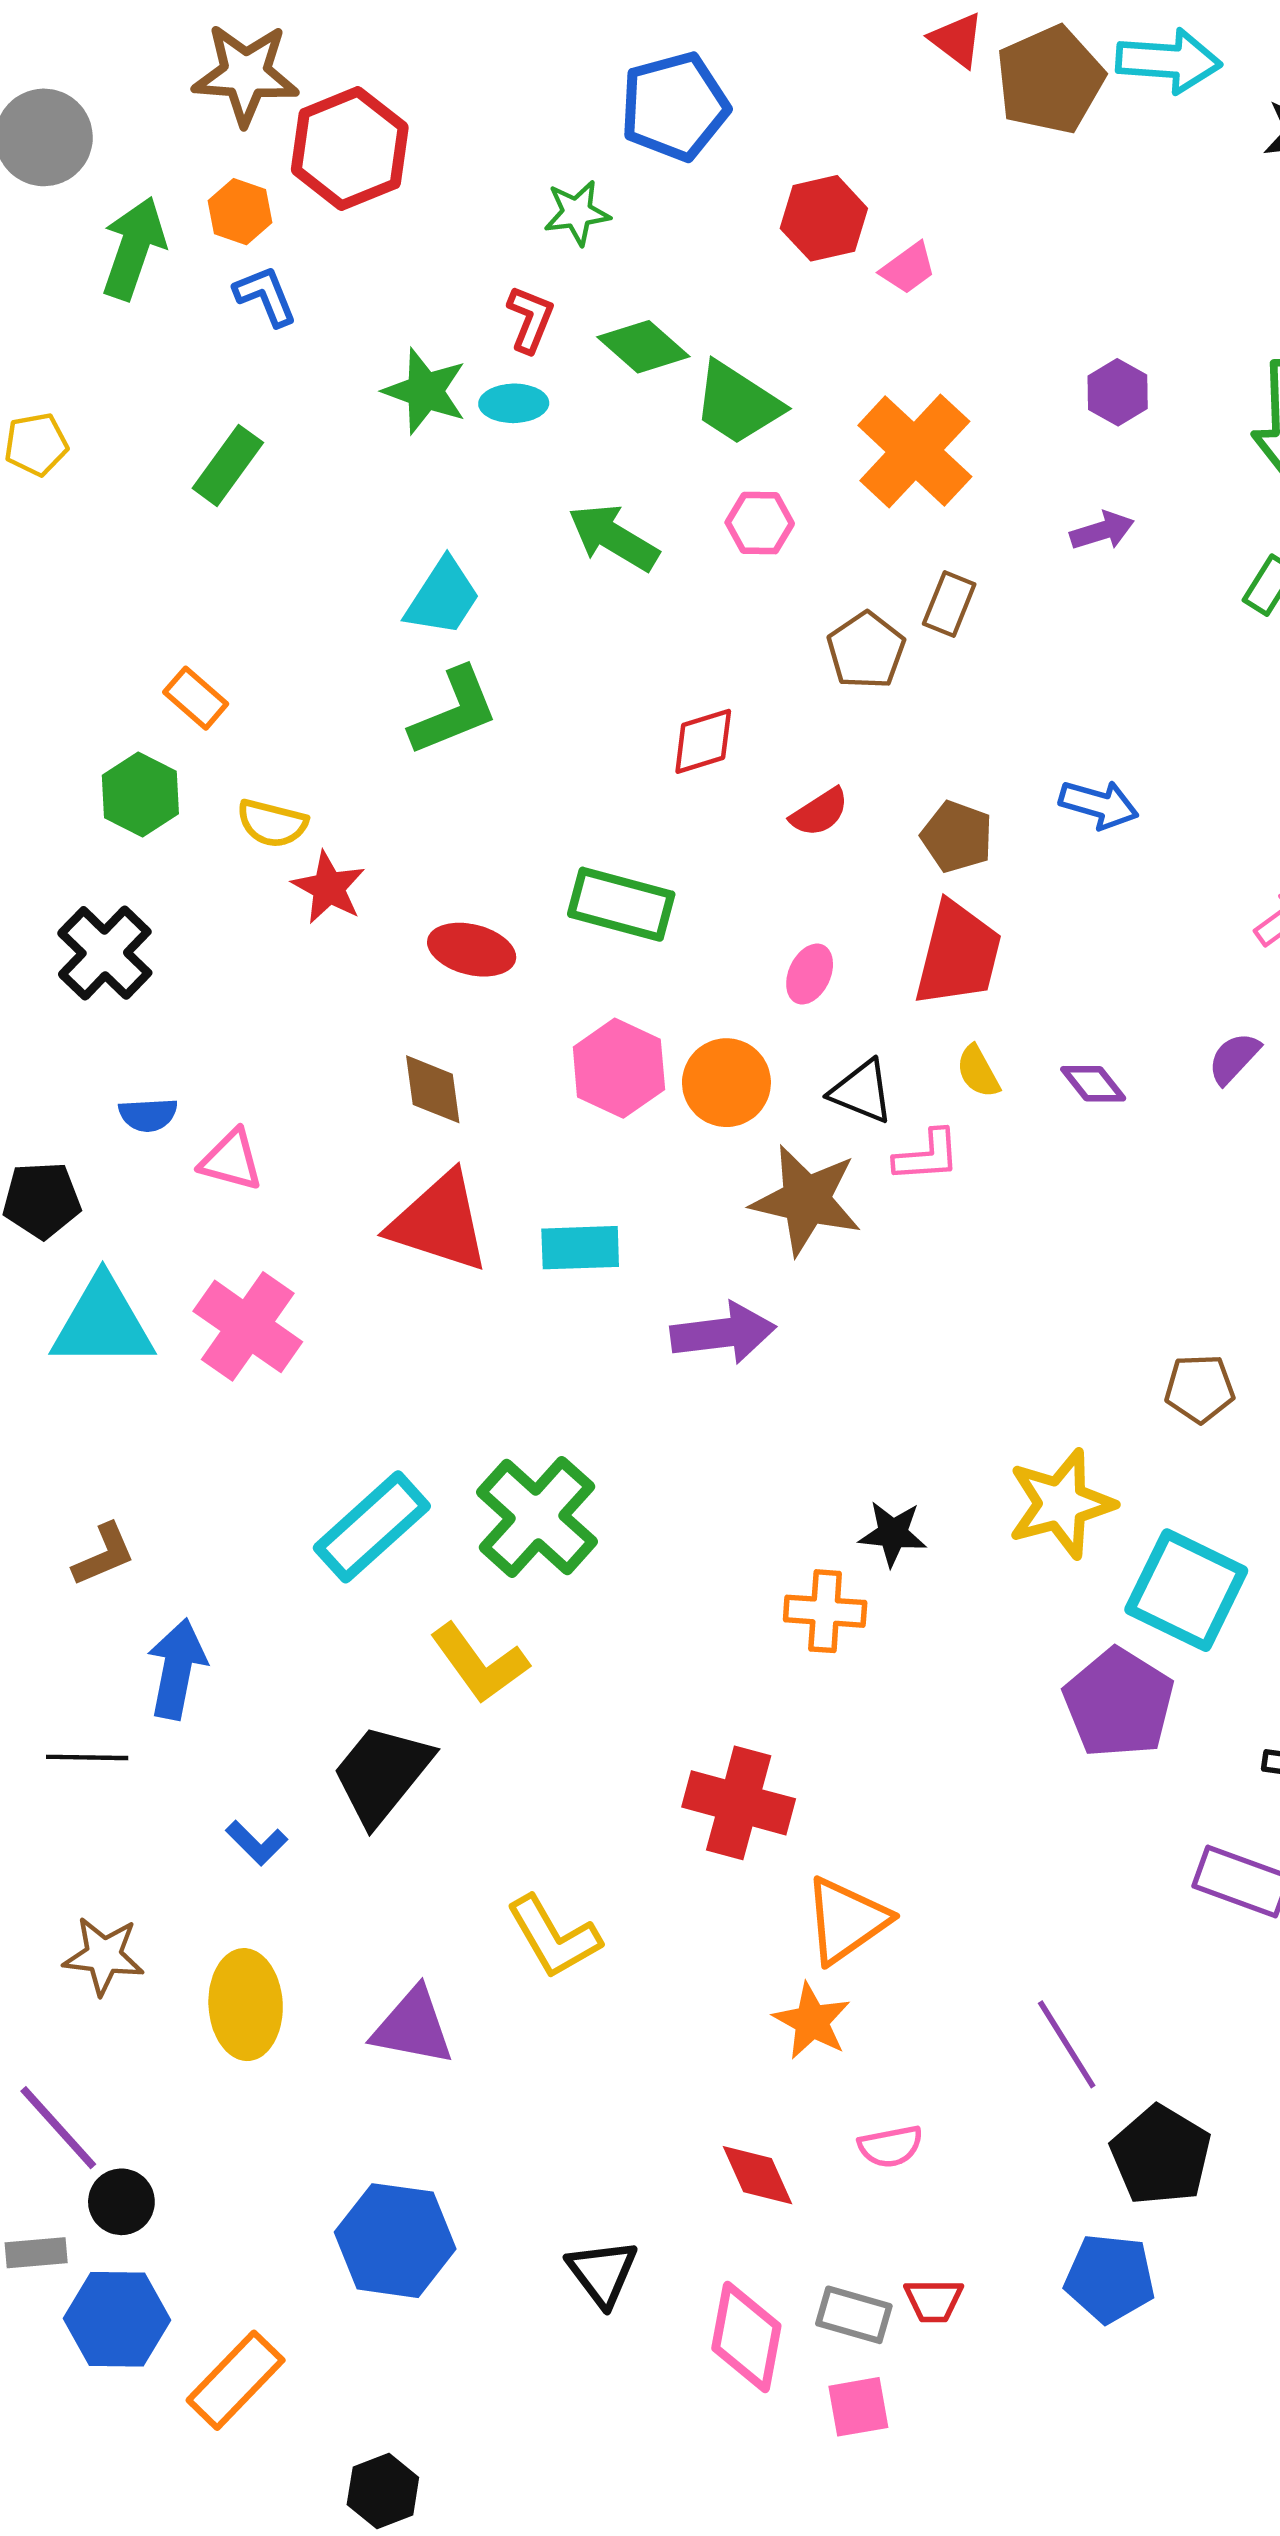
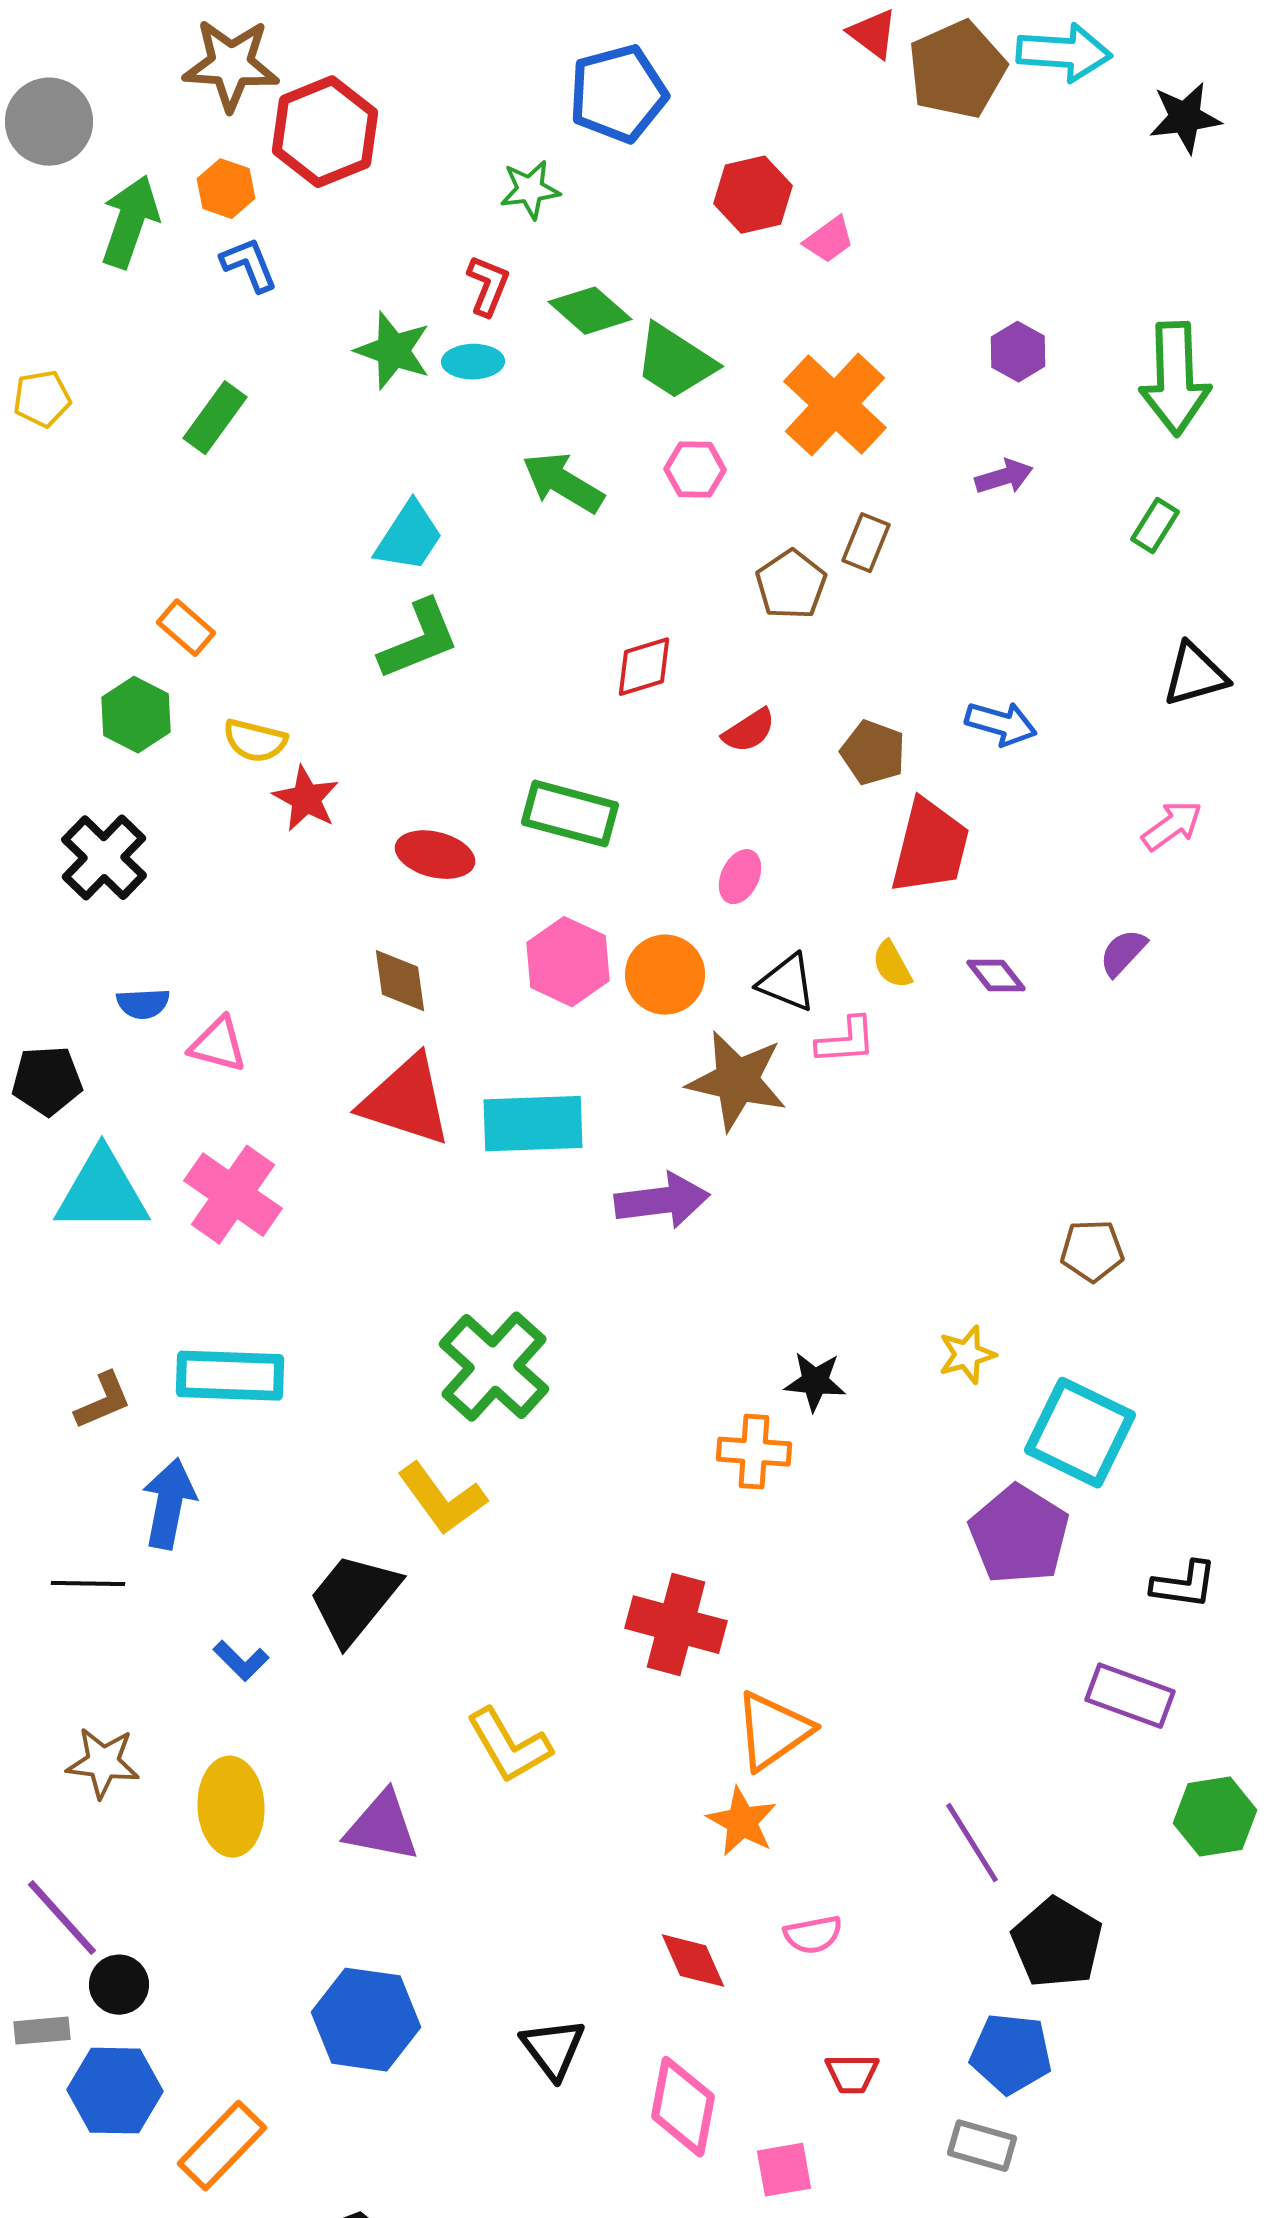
red trapezoid: (958, 954) -> (930, 847), moved
cyan rectangle: (580, 1248) -> (533, 1124), size x1.4
yellow star: (1061, 1504) -> (967, 1355), size x0.6
cyan rectangle: (372, 1527) -> (230, 1376), moved, turned 44
gray rectangle: (854, 2315) -> (982, 2146), moved

